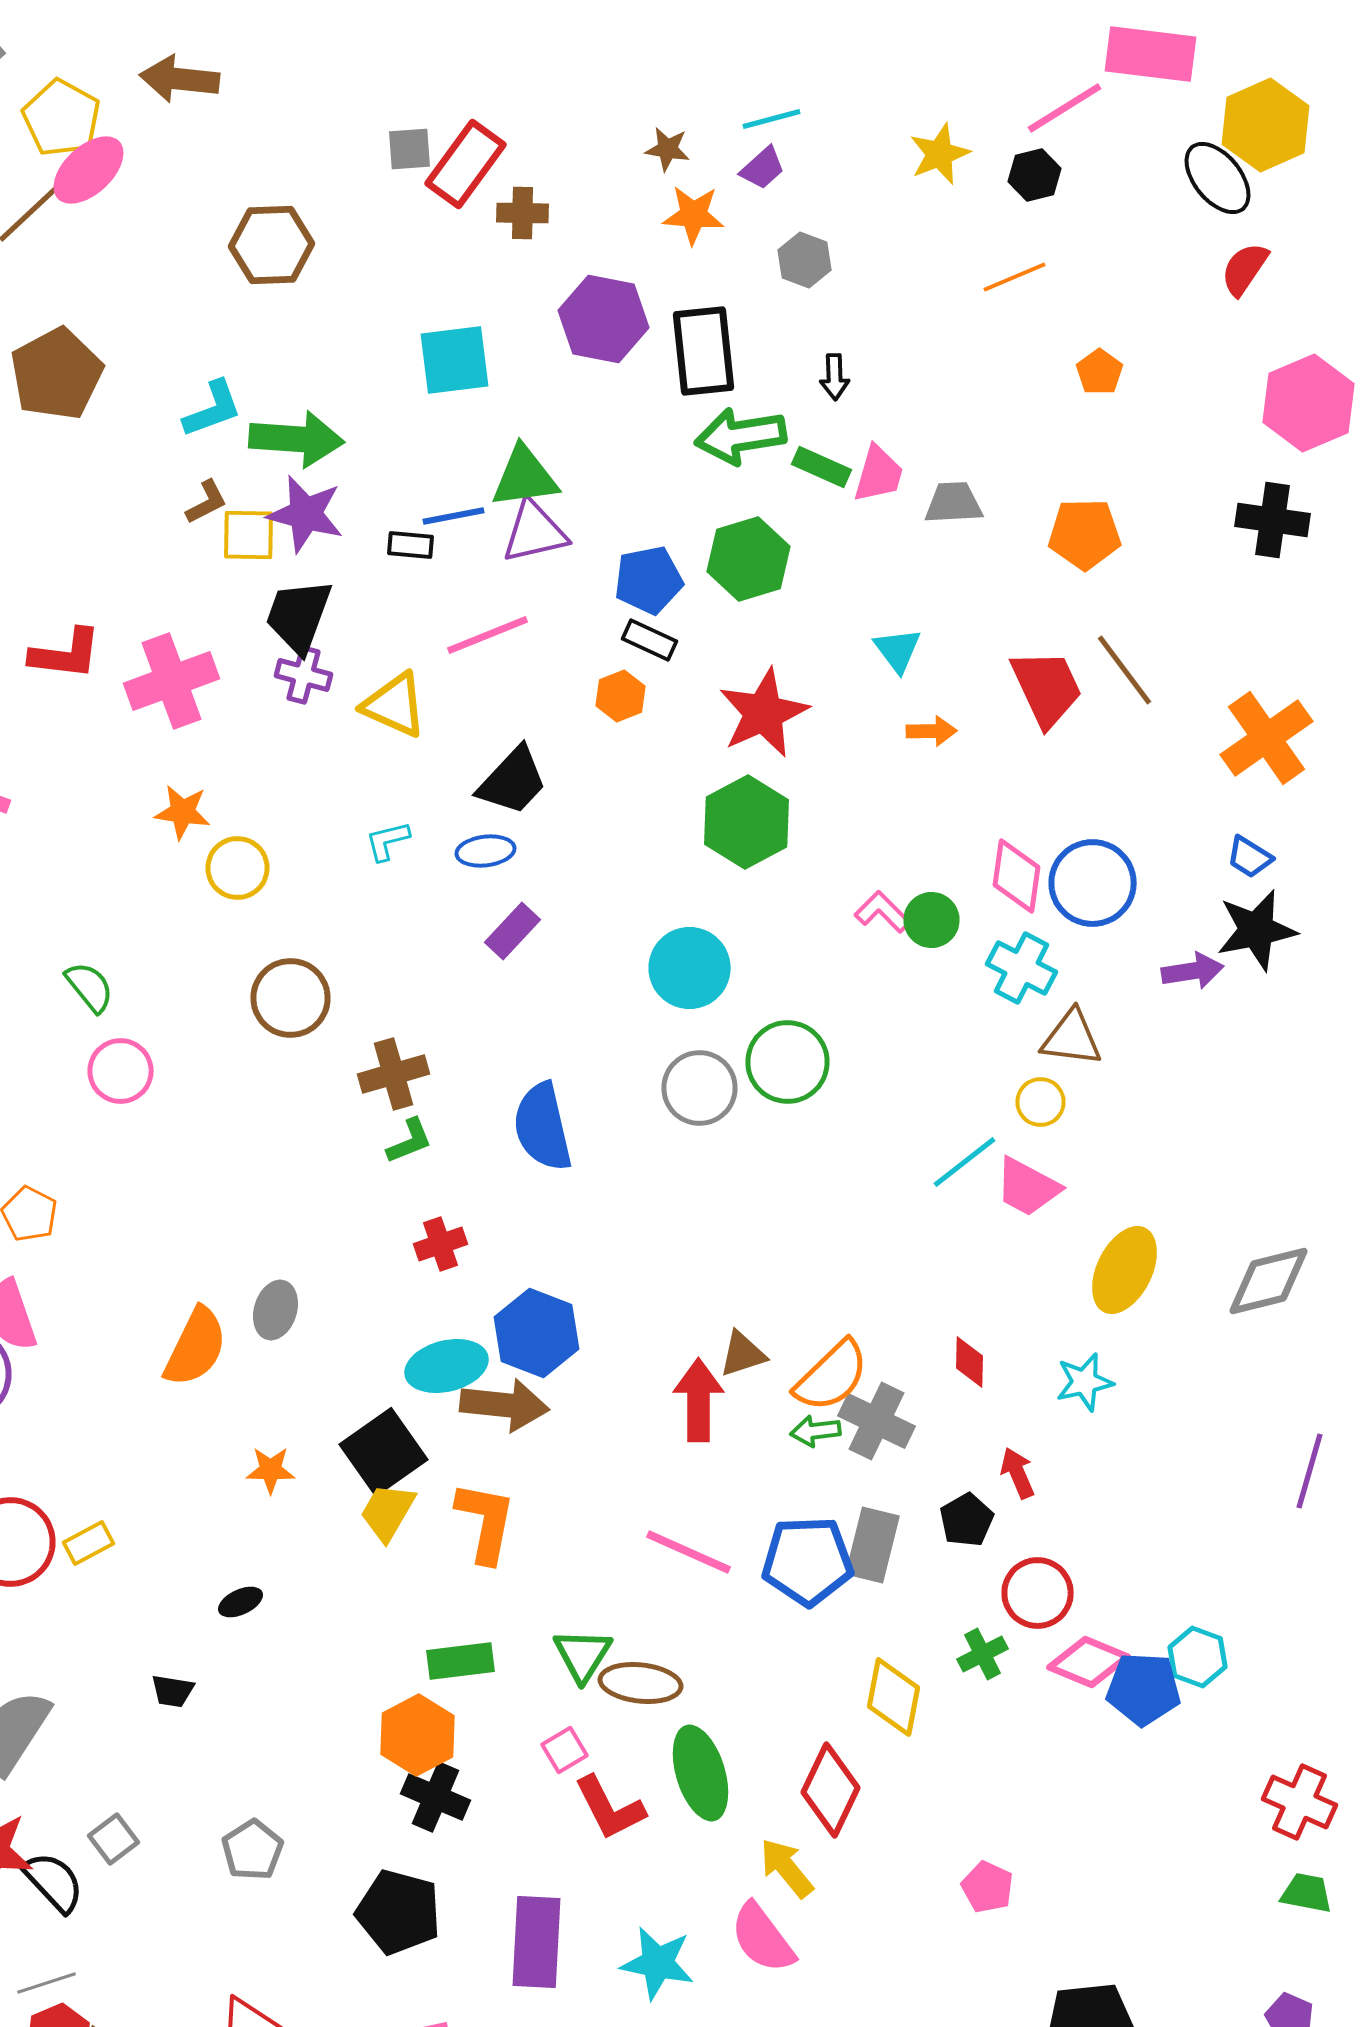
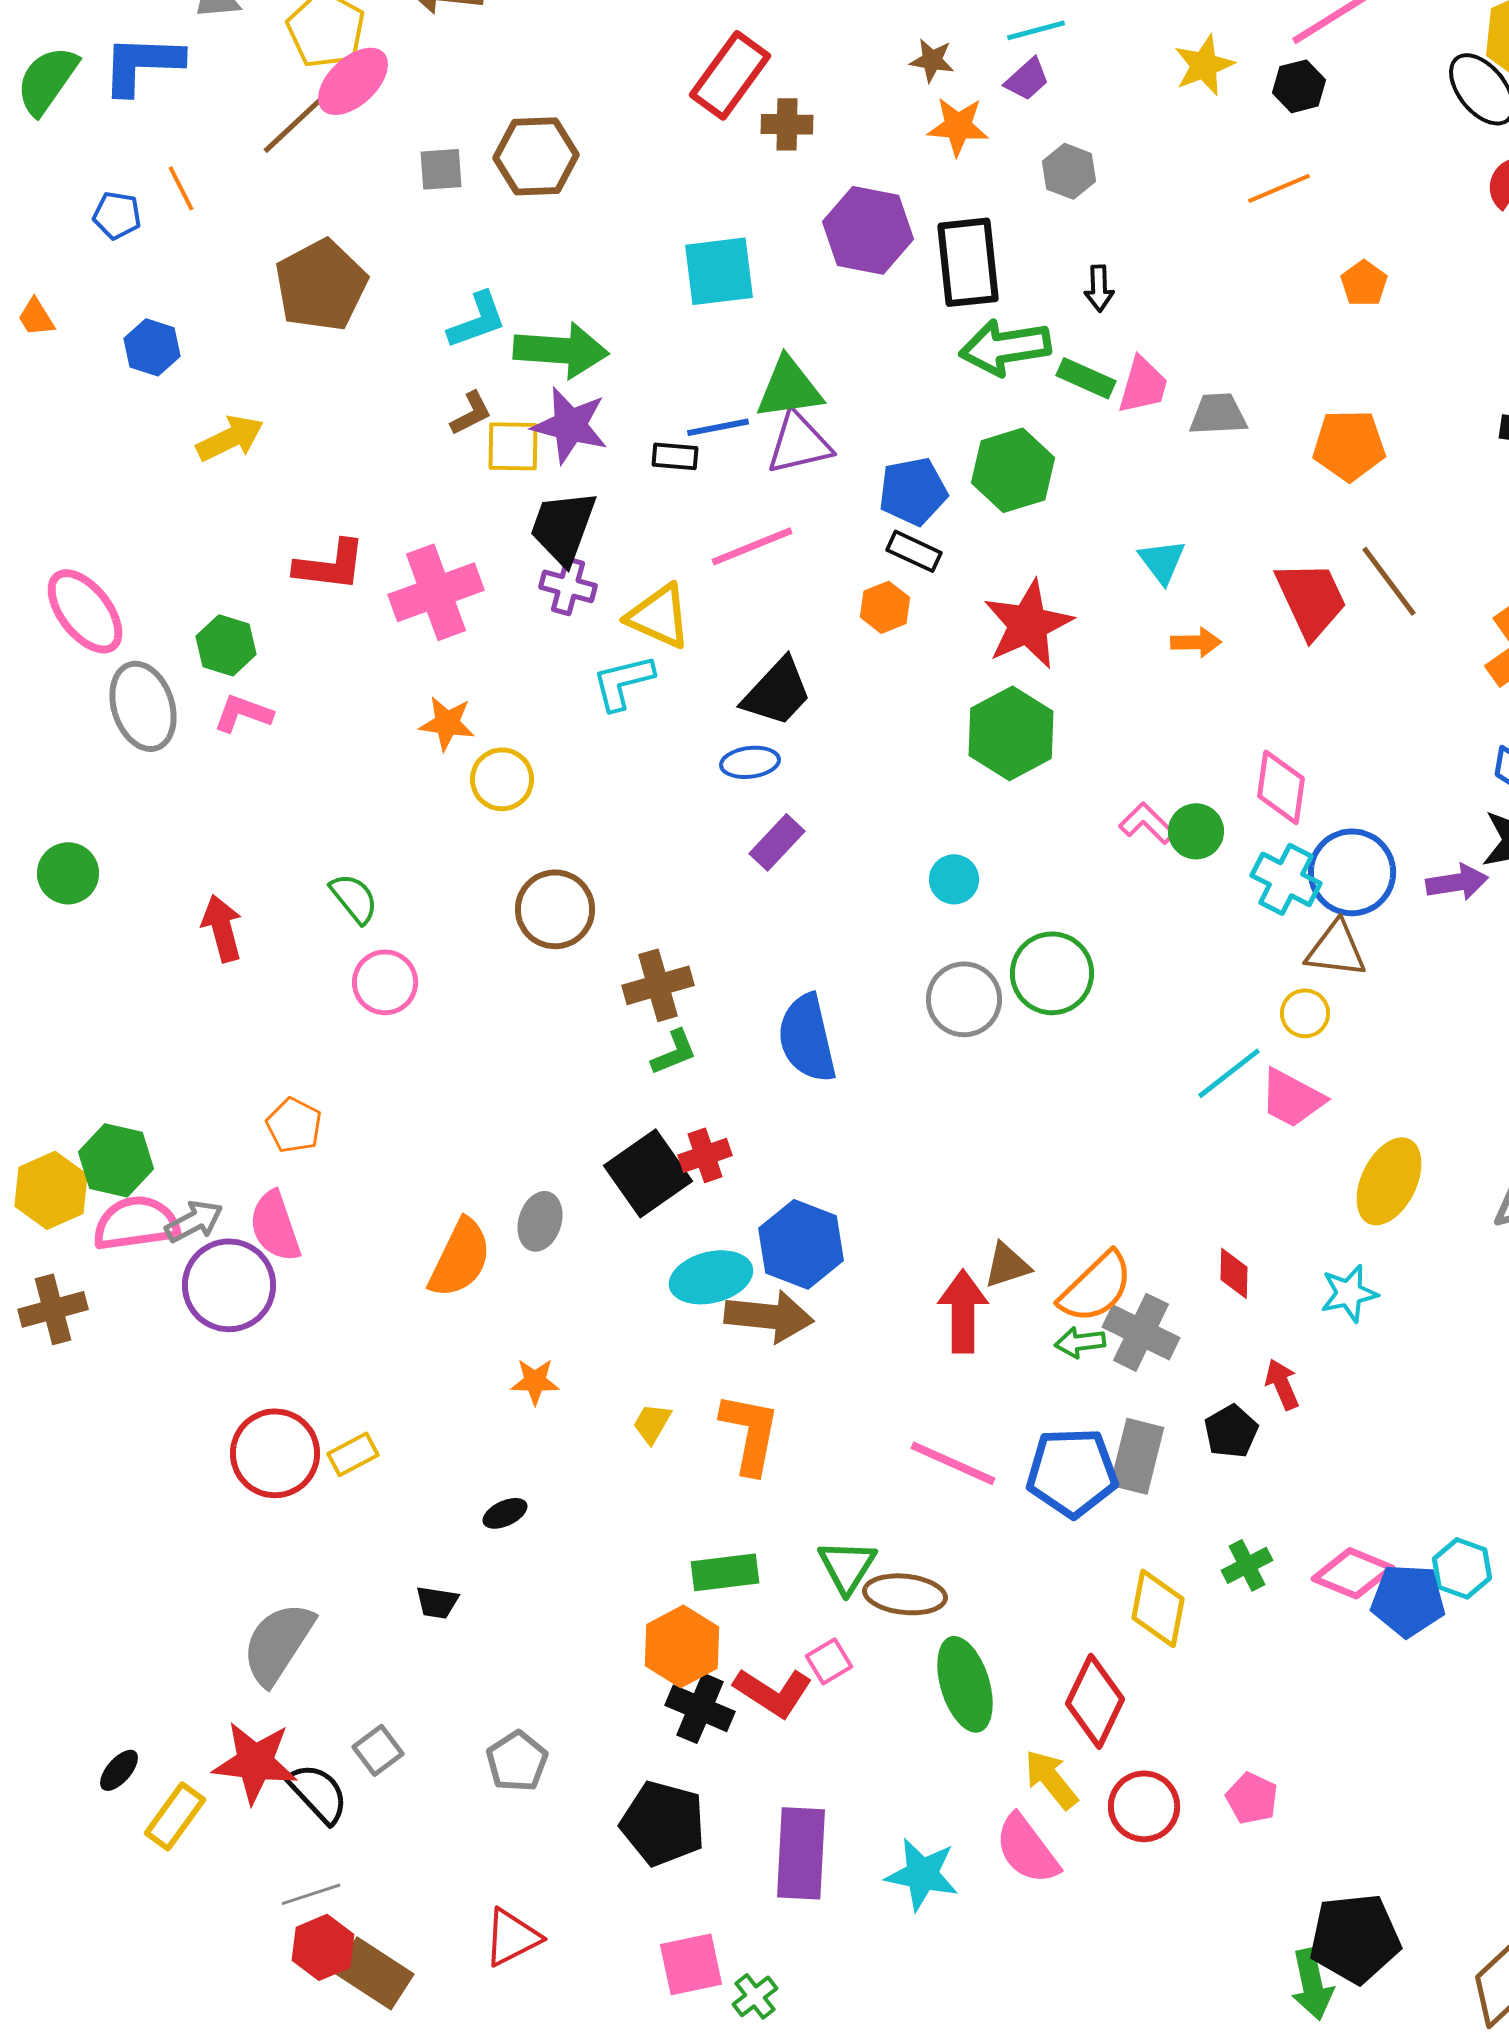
gray square: (410, 149) -> (441, 169), moved
cyan L-shape: (388, 841) -> (623, 682), moved, size x1.4
blue circle: (1092, 883) -> (1352, 872), moved
cyan circle: (690, 968) -> (954, 879), size x0.6
black square: (384, 1452) -> (648, 1173), moved
yellow trapezoid: (388, 1512) -> (652, 1423), size x0.7
red circle: (1038, 1593) -> (1144, 1806), moved
red L-shape: (610, 1808) -> (773, 1692), moved, turned -30

